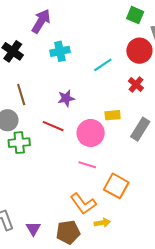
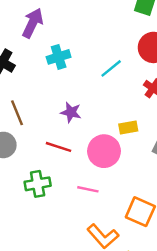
purple star: (66, 98) -> (71, 112), turned 30
green cross: (19, 143) -> (38, 184), moved
pink line: (87, 165) -> (88, 189), moved

